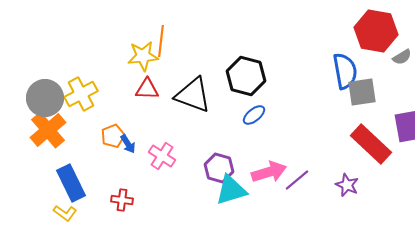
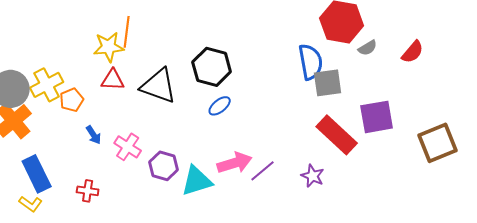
orange pentagon: (113, 136) -> (72, 100), moved
purple hexagon: (219, 168) -> (164, 166), moved

